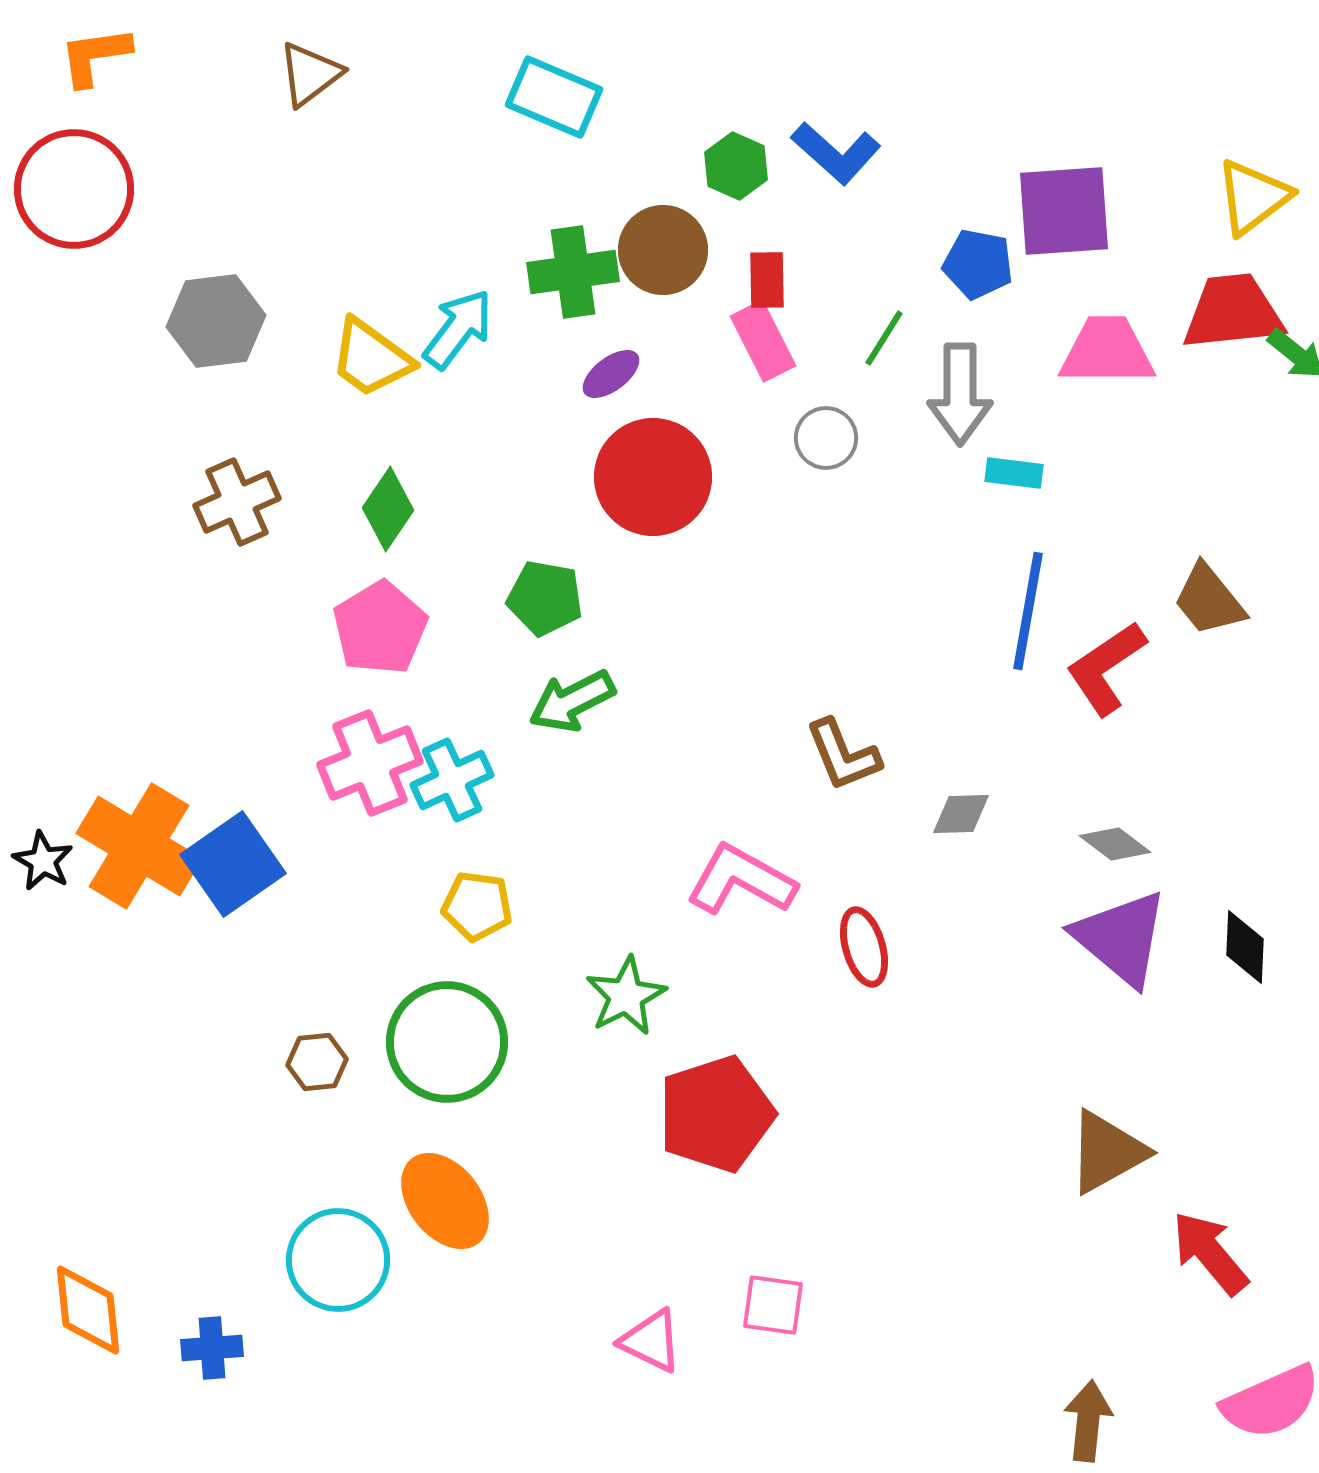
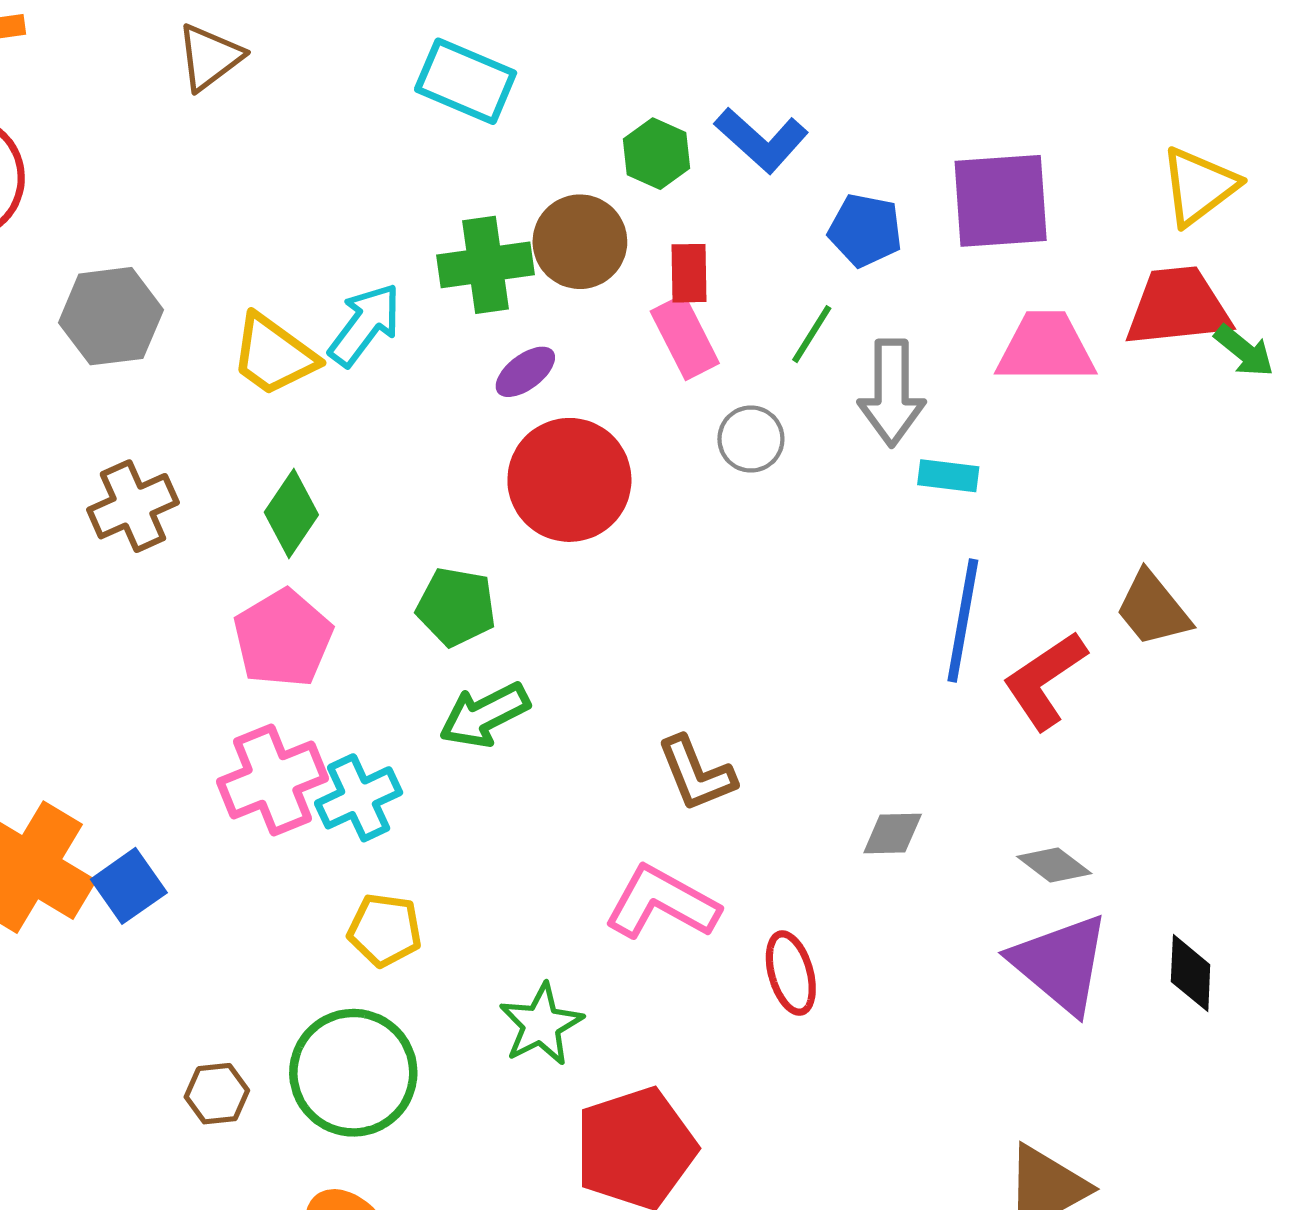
blue pentagon: (978, 264) -> (865, 230), moved
brown L-shape: (843, 755) -> (696, 774), moved
blue square: (233, 864) -> (129, 886), size x0.7

